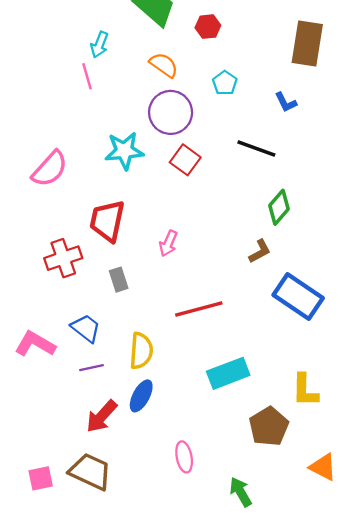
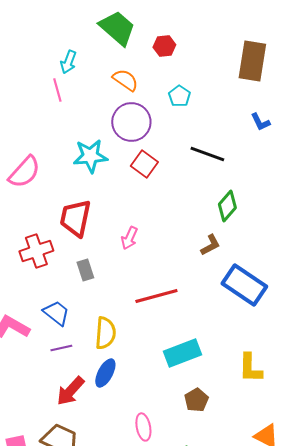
blue L-shape: (286, 102) -> (260, 122), moved
brown pentagon: (269, 426) -> (196, 400), moved, size x0.7

